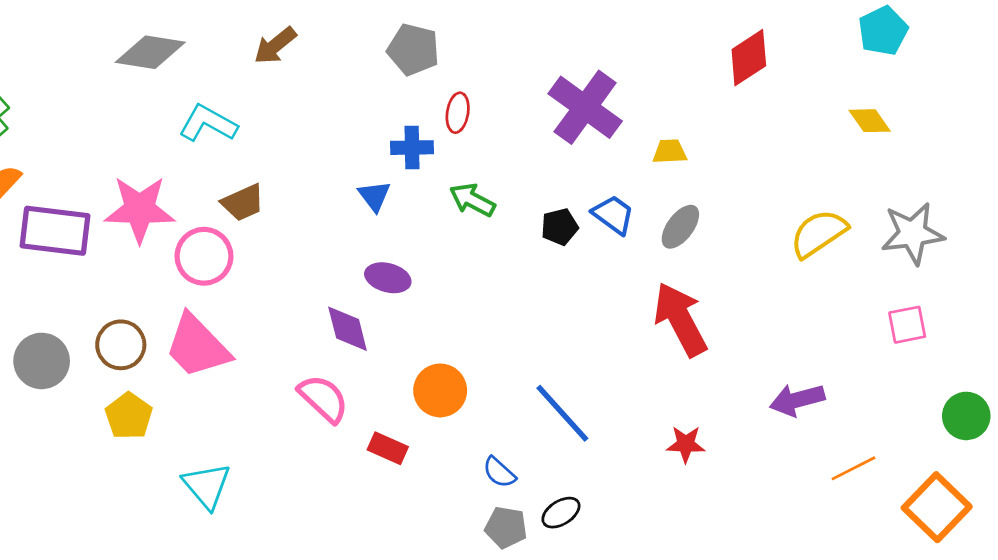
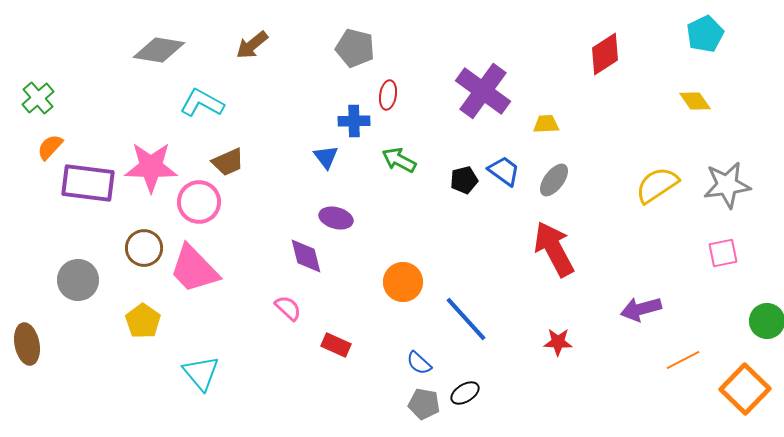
brown circle: (121, 345) -> (144, 248), moved
orange circle: (440, 390) -> (403, 282), moved
pink semicircle: (323, 399) -> (288, 308), size x0.7

